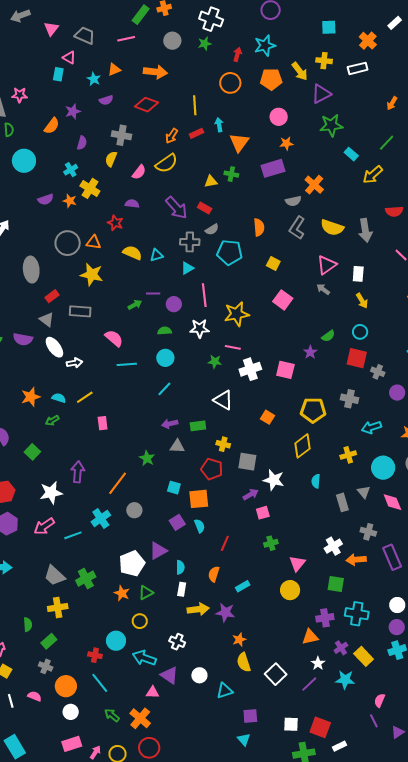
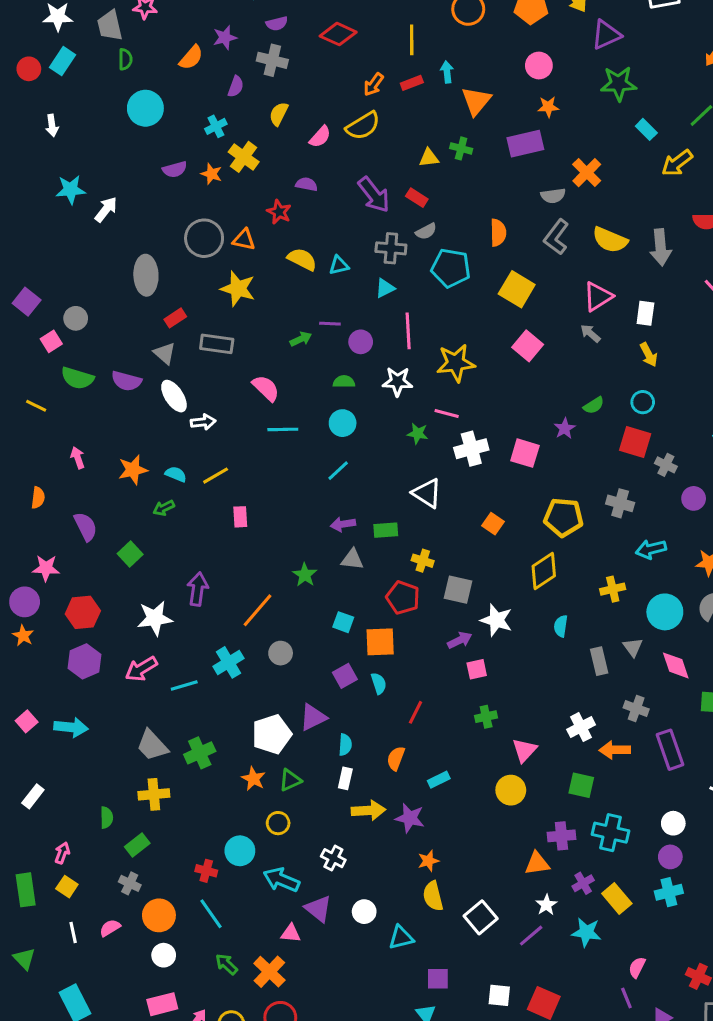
gray cross: (122, 135) -> (272, 60), moved
yellow square: (273, 263) -> (517, 289), size x1.6
pink semicircle: (34, 696) -> (110, 928), turned -56

